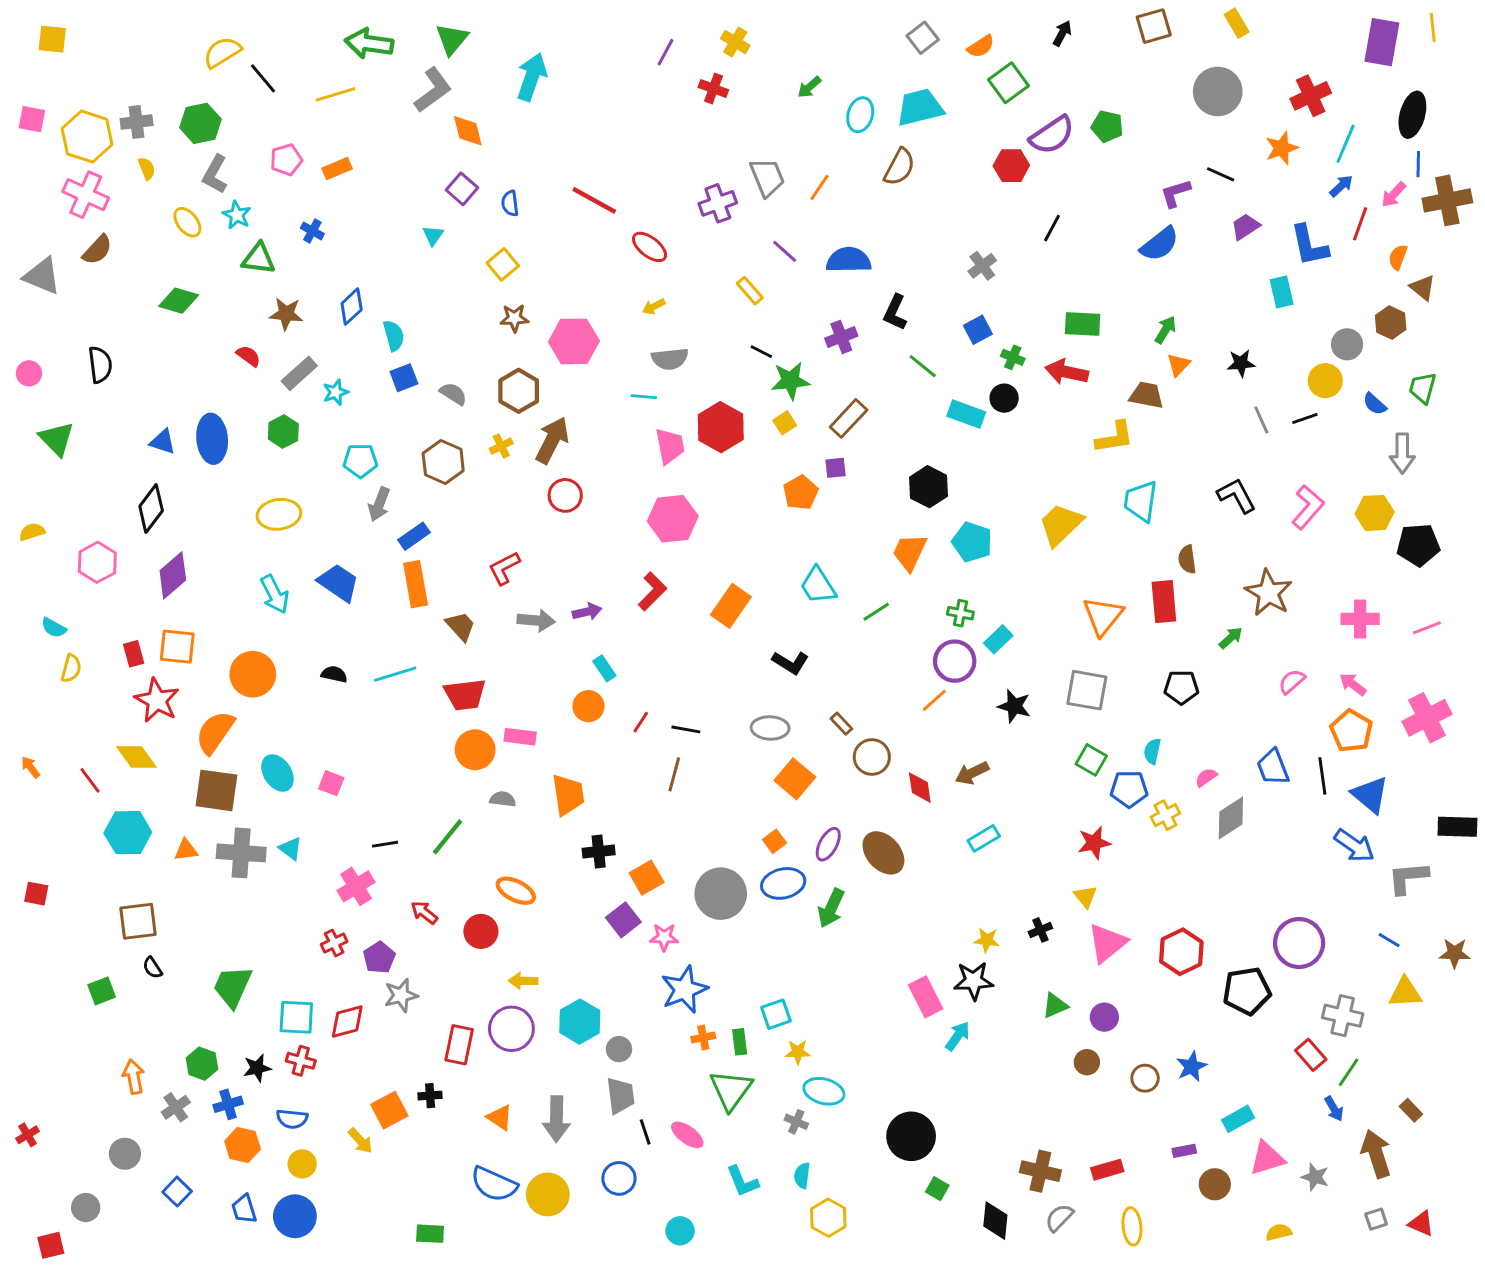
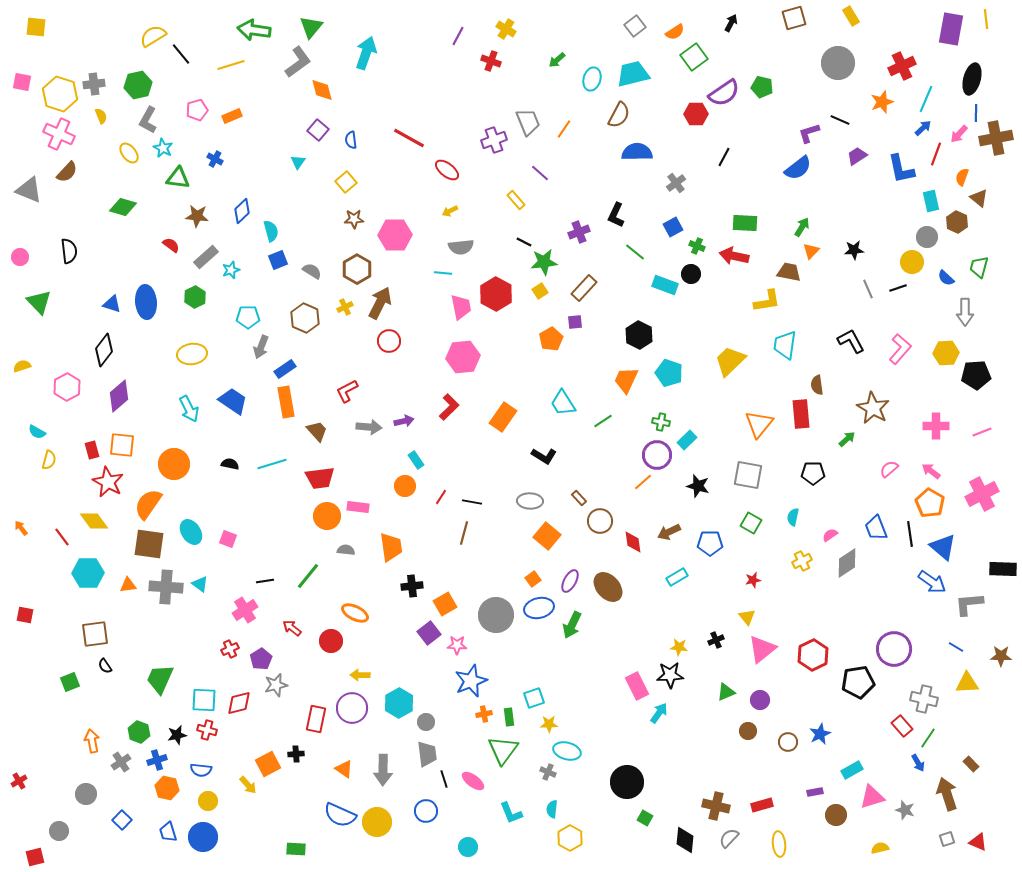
blue semicircle: (849, 260) -> (637, 152), moved
cyan rectangle: (1282, 292) -> (931, 201), moved
blue pentagon: (1129, 789) -> (710, 543), moved
red star: (1094, 843) -> (753, 580), size x0.7

